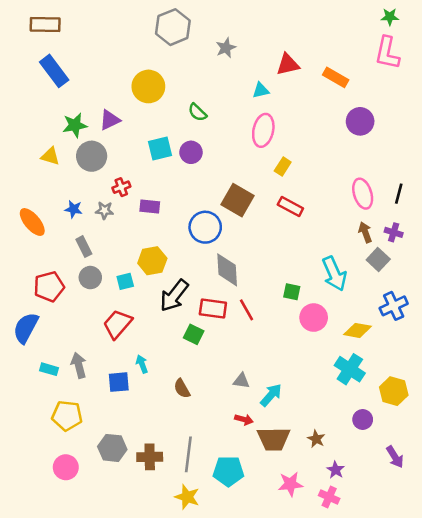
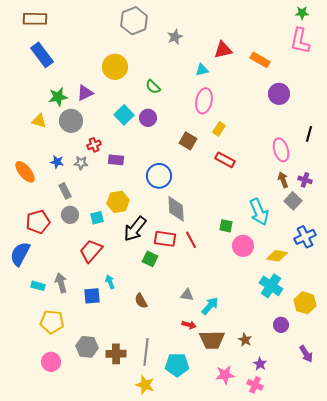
cyan square: (160, 148) -> (124, 115), turned -30
black line: (399, 194) -> (309, 134), moved
brown square: (237, 200) -> (188, 141), moved, size x0.7

